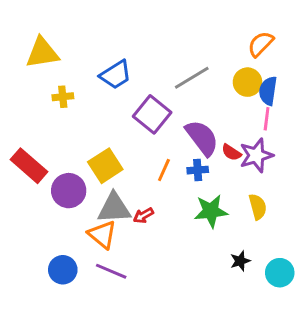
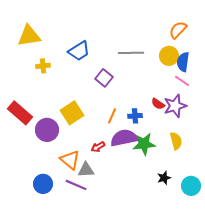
gray line: (192, 78) -> (131, 53), turned 30
purple square: (152, 114) -> (104, 78), size x0.7
pink line: (267, 119) -> (182, 81), turned -63
purple semicircle: (202, 138) -> (124, 138), moved, turned -64
gray triangle: (114, 208) -> (86, 170), moved, size x0.7

